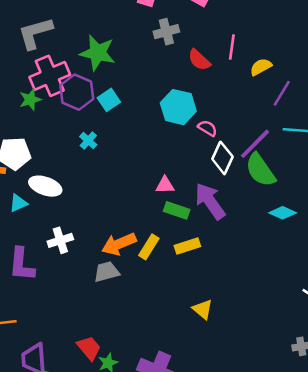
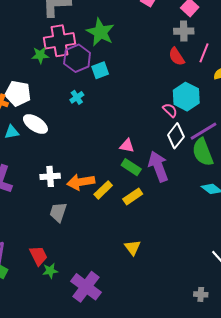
gray cross: (166, 32) -> (184, 31), moved
cyan hexagon: (178, 107) -> (186, 97), moved
white cross: (60, 240) -> (50, 176), moved
yellow rectangle: (187, 246) -> (133, 196), turned -30
gray trapezoid: (106, 272) -> (58, 212), moved, turned -70

